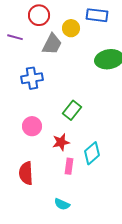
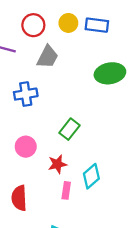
yellow circle: (71, 28) -> (68, 23), moved

